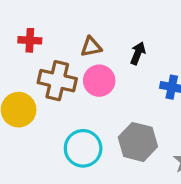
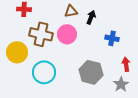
brown triangle: (91, 47) -> (71, 11), moved
cyan circle: (83, 148) -> (44, 72), moved

